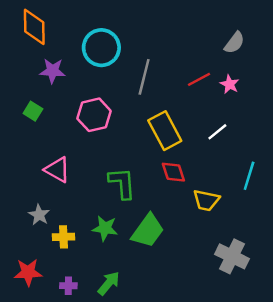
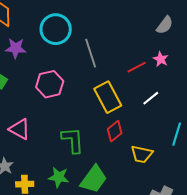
gray line: (144, 77) -> (91, 53), turned -32
red line: (199, 79) -> (137, 67), moved
red diamond: (173, 172) -> (115, 131), turned 70

